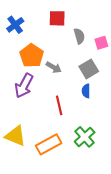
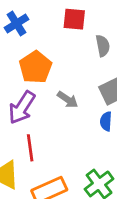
gray arrow: (54, 67) -> (68, 100), moved
red line: (59, 105) -> (30, 148), moved

